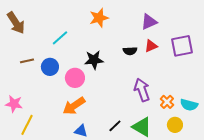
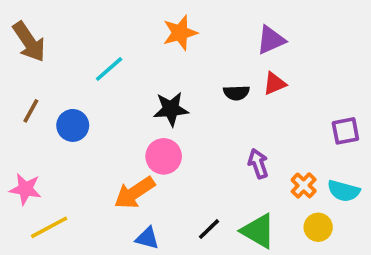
purple square: (182, 46) -> (345, 131), moved, size x0.7
brown line: (27, 61) -> (31, 111), moved, turned -48
blue circle: (50, 67) -> (73, 125), moved
pink circle: (75, 78) -> (164, 156), moved
purple arrow: (142, 90) -> (258, 164), size x0.7
yellow line: (27, 125) -> (49, 227), turned 35

